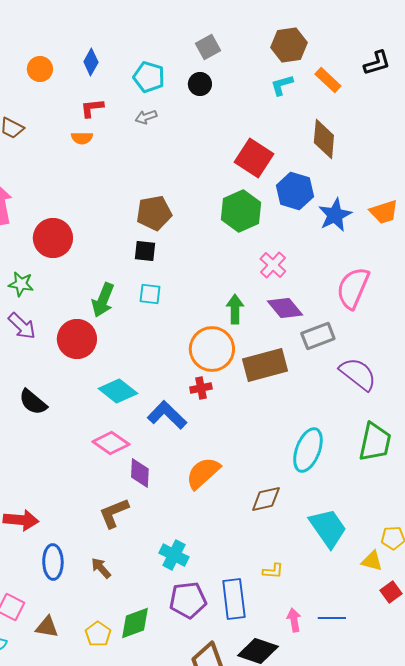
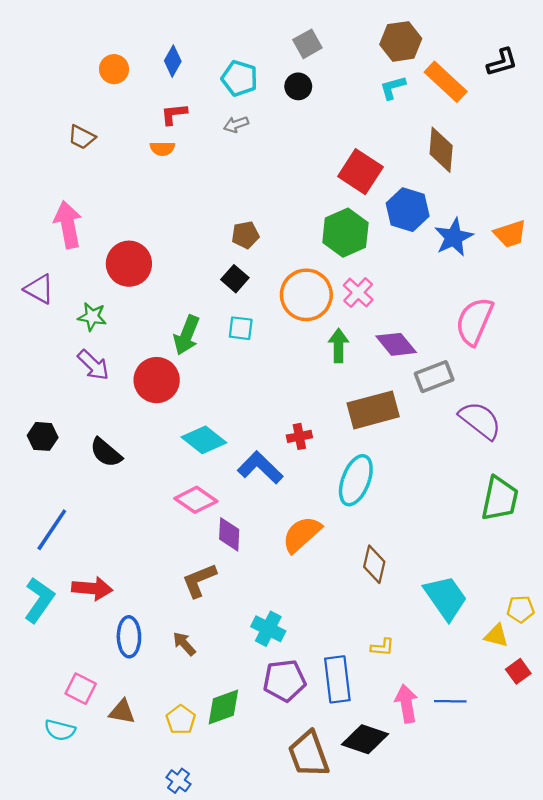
orange rectangle: (328, 80) -> (446, 82), size x1.4
brown pentagon: (154, 213) -> (245, 235), size x0.7
black square: (145, 251) -> (235, 279), turned 35
pink cross: (273, 265) -> (358, 293), moved
orange circle: (212, 349) -> (306, 295), moved
cyan ellipse: (308, 450) -> (356, 480), moved
brown diamond: (266, 499) -> (374, 564), turned -64
pink arrow: (294, 620) -> (406, 704), size x1.4

